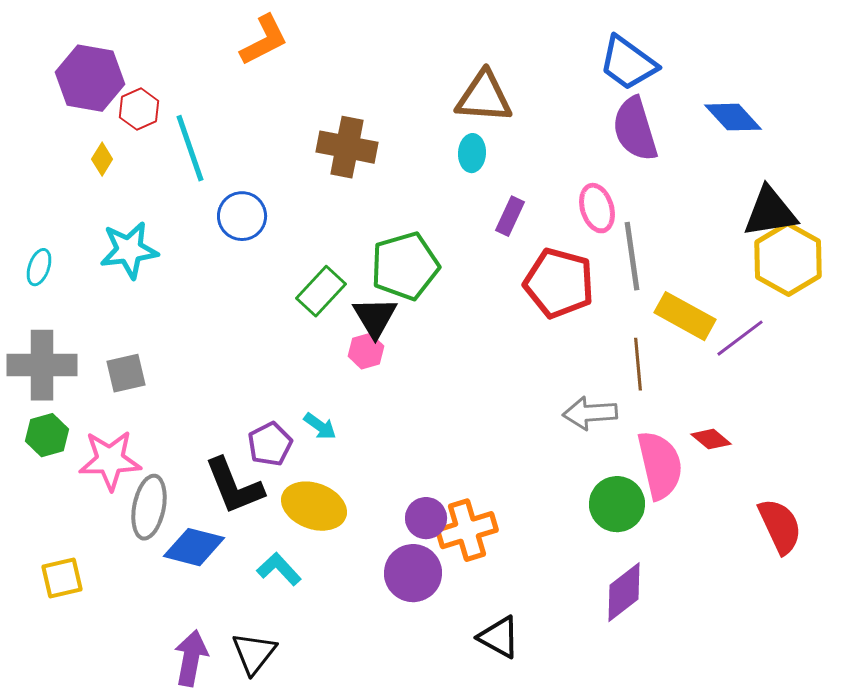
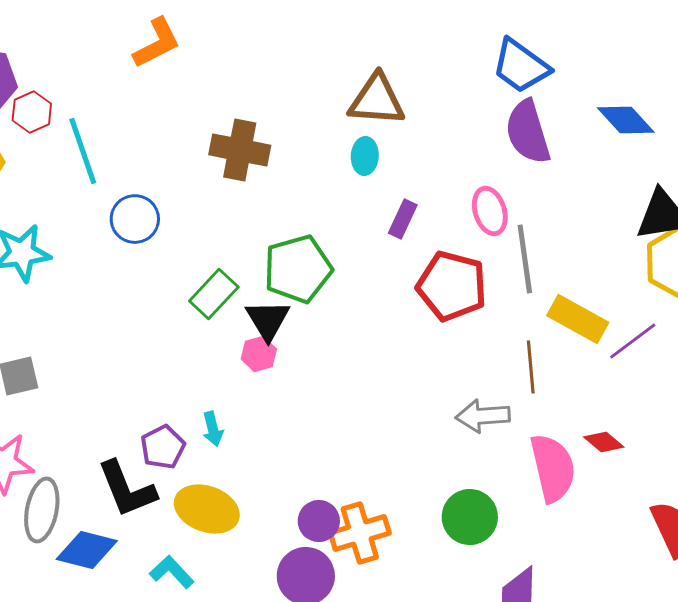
cyan arrow: (320, 426) -> (213, 429), turned 40
green circle: (617, 504) -> (470, 517), moved

